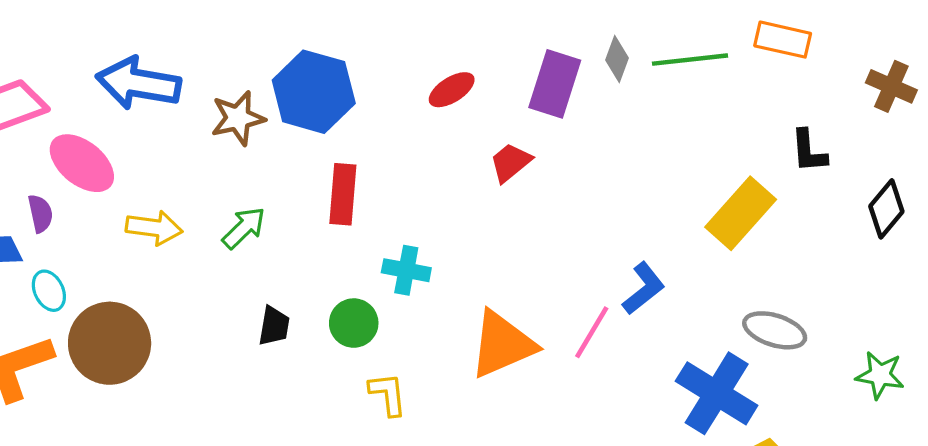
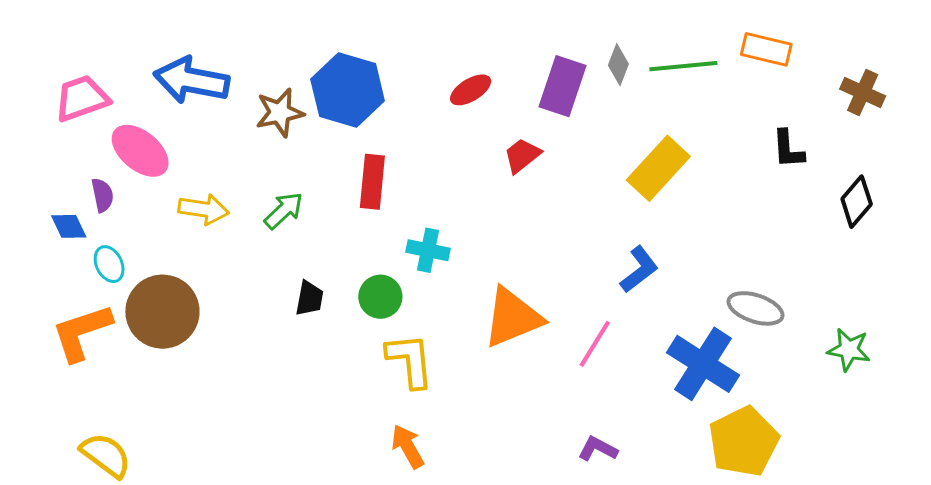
yellow rectangle: (741, 213) -> (658, 168), moved
pink line: (592, 332) -> (595, 344), moved
yellow L-shape: (388, 394) -> (410, 360), size x1.4

